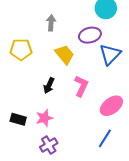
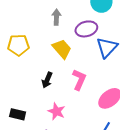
gray arrow: (51, 23) -> (56, 17), moved
pink star: (44, 118) -> (56, 111), moved, turned -30

